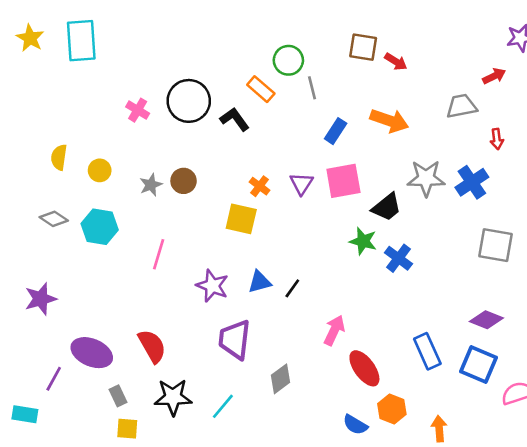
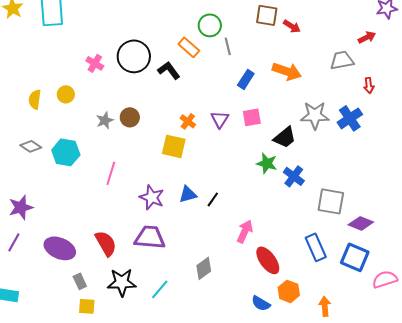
yellow circle: (100, 170) -> (66, 94), moved
pink square: (343, 181) -> (252, 117), size x0.7
gray square: (495, 245) -> (331, 201), moved
purple trapezoid: (235, 339) -> (150, 237), moved, turned 88
purple line: (54, 379) -> (14, 242), moved

